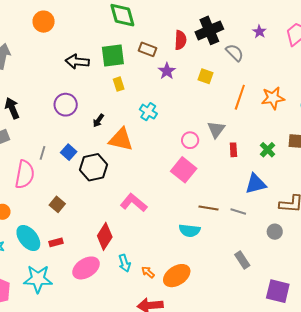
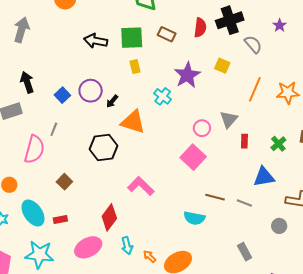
purple star: (167, 71) -> (187, 75), moved, size x1.5
purple circle: (66, 105) -> (91, 91), moved
blue square: (69, 152) -> (62, 95), moved

